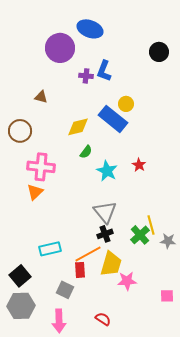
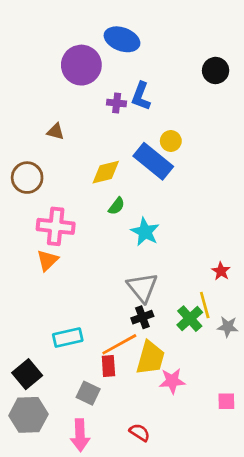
red star: (139, 165) -> (221, 271), moved

